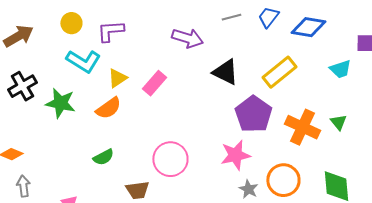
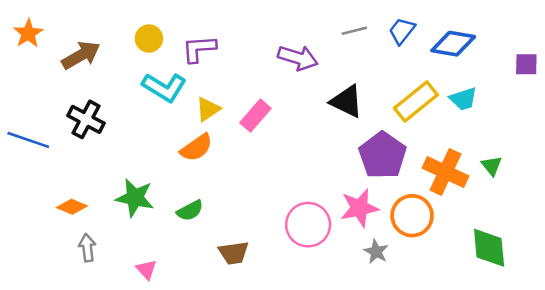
cyan trapezoid: (340, 69) -> (463, 99), moved
black cross: (22, 86) -> (86, 119), turned -32
green star: (60, 103) -> (135, 198), moved
pink circle: (170, 159) -> (308, 225), moved
orange circle: (283, 180) -> (412, 216), moved

